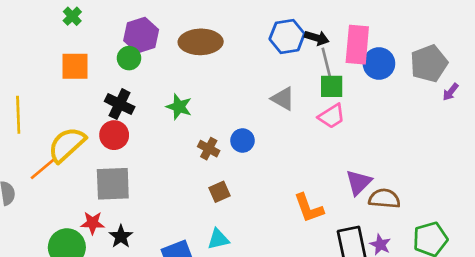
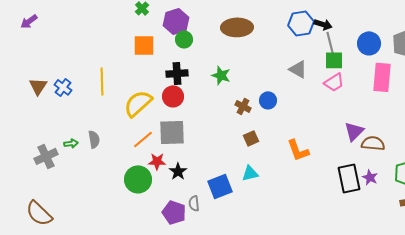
purple hexagon: (141, 35) -> (176, 21), moved
pink rectangle: (357, 45) -> (382, 77), moved
black cross: (120, 104) -> (177, 73), turned -30
orange line: (43, 169) -> (143, 139), moved
orange L-shape: (309, 208) -> (298, 150), moved

